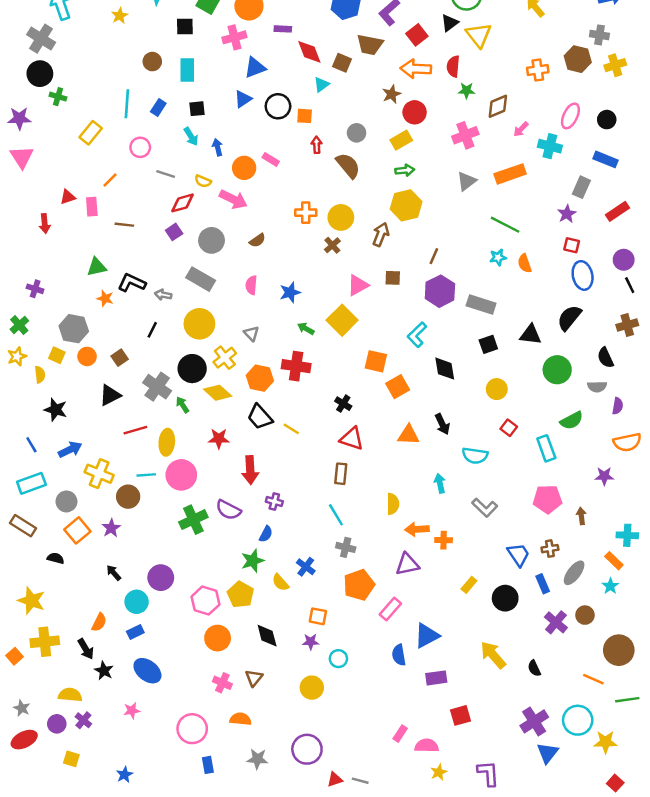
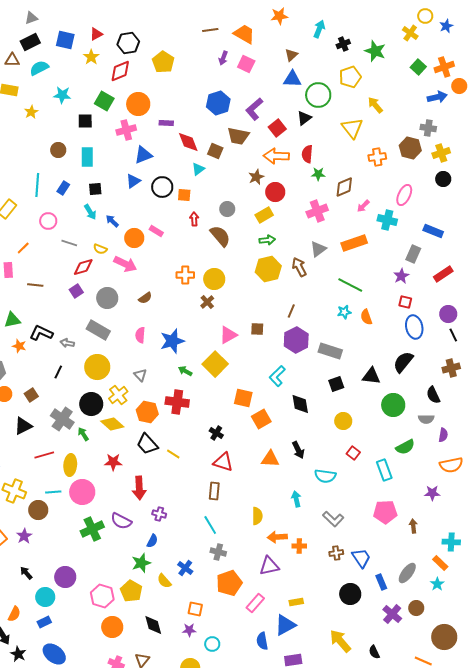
yellow triangle: (479, 35) -> (352, 128), moved
black circle: (607, 120) -> (443, 179), moved
blue arrow: (218, 147) -> (112, 221), turned -32
brown arrow: (381, 234) -> (299, 267), moved, turned -48
blue star: (290, 292) -> (172, 341), size x1.4
brown cross: (550, 549) -> (336, 553), moved
yellow rectangle: (469, 585) -> (296, 602), moved, turned 40

